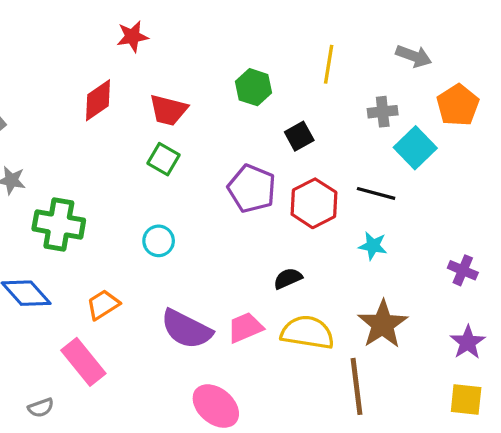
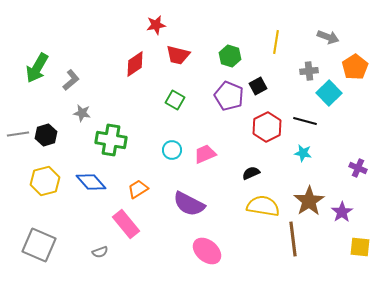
red trapezoid: (168, 110) -> (178, 55), moved
purple pentagon: (252, 189) -> (229, 96), moved
pink trapezoid: (245, 328) -> (205, 154), moved
purple star: (468, 342) -> (342, 212), moved

